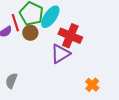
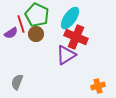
cyan ellipse: (50, 17) -> (70, 18), moved
orange cross: (92, 85) -> (98, 86), turned 32

